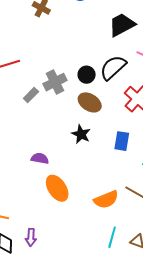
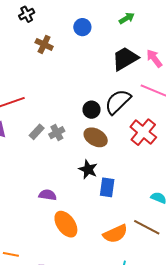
gray cross: (55, 82) -> (57, 133), moved, size x0.7
blue rectangle: (122, 141) -> (107, 187), moved

